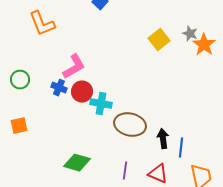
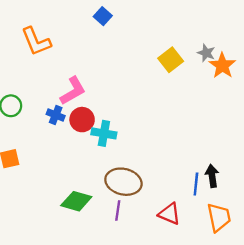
brown ellipse: (130, 125) -> (123, 182), moved
black arrow: (163, 139) -> (212, 176), moved
purple line: (125, 171) -> (118, 210), moved

